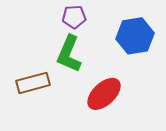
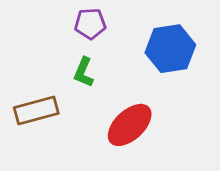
green L-shape: (69, 54) -> (84, 72), size x0.6

